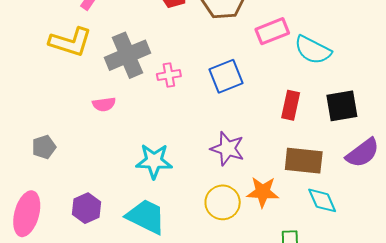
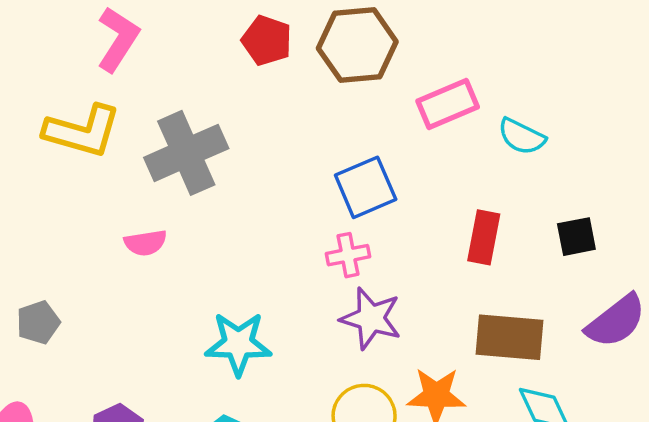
cyan semicircle: (313, 50) -> (522, 136), size x0.7
pink cross: (169, 75) -> (348, 255), moved
black square: (342, 106) -> (576, 237), size x0.7

